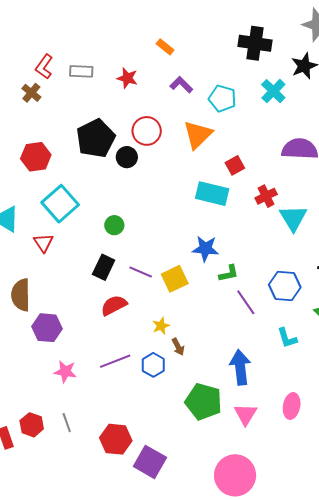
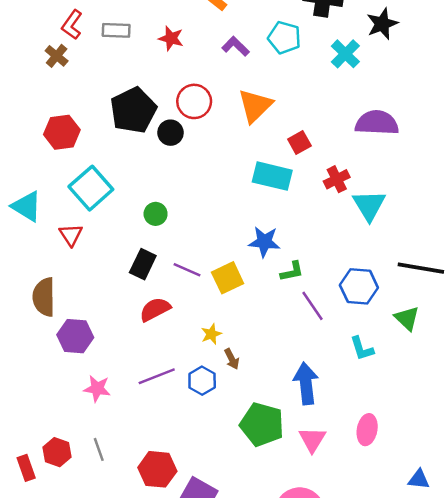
cyan pentagon: (222, 98) -> (284, 38), moved

